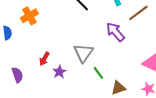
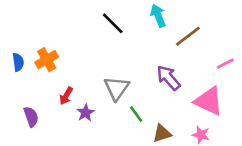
orange cross: (29, 16) -> (47, 60), moved
purple arrow: (115, 32) -> (168, 78), moved

